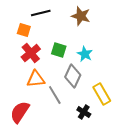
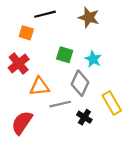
red cross: (31, 53) -> (19, 63), moved
gray line: (55, 95) -> (60, 104), turned -72
black cross: (84, 112) -> (84, 117), moved

